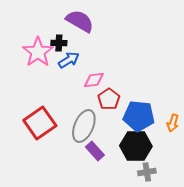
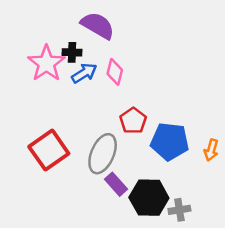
pink diamond: (94, 80) -> (115, 72), moved, turned -70
black hexagon: (136, 146) -> (149, 198), moved

